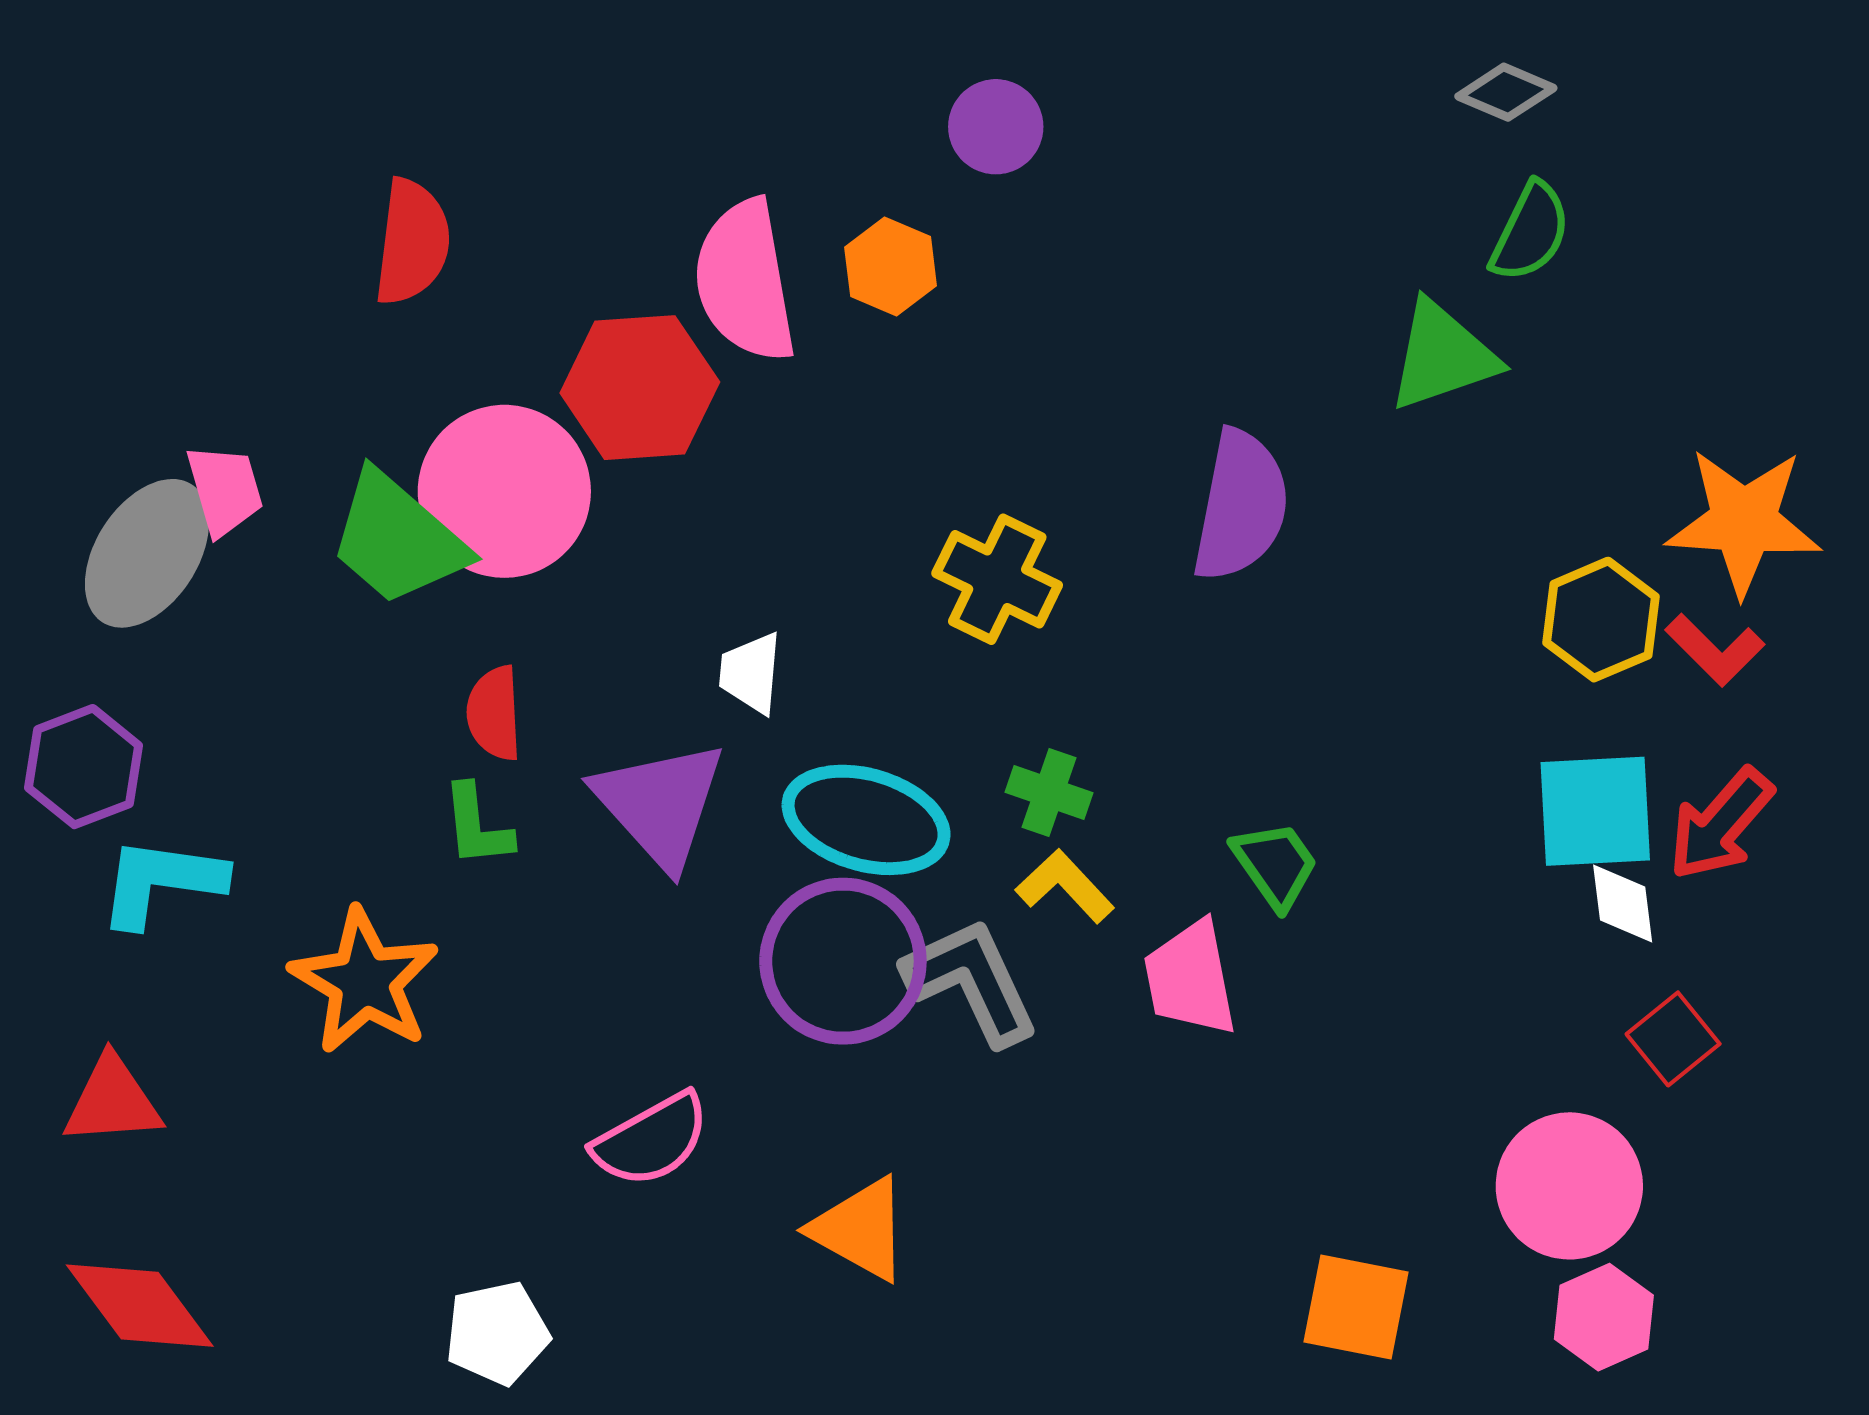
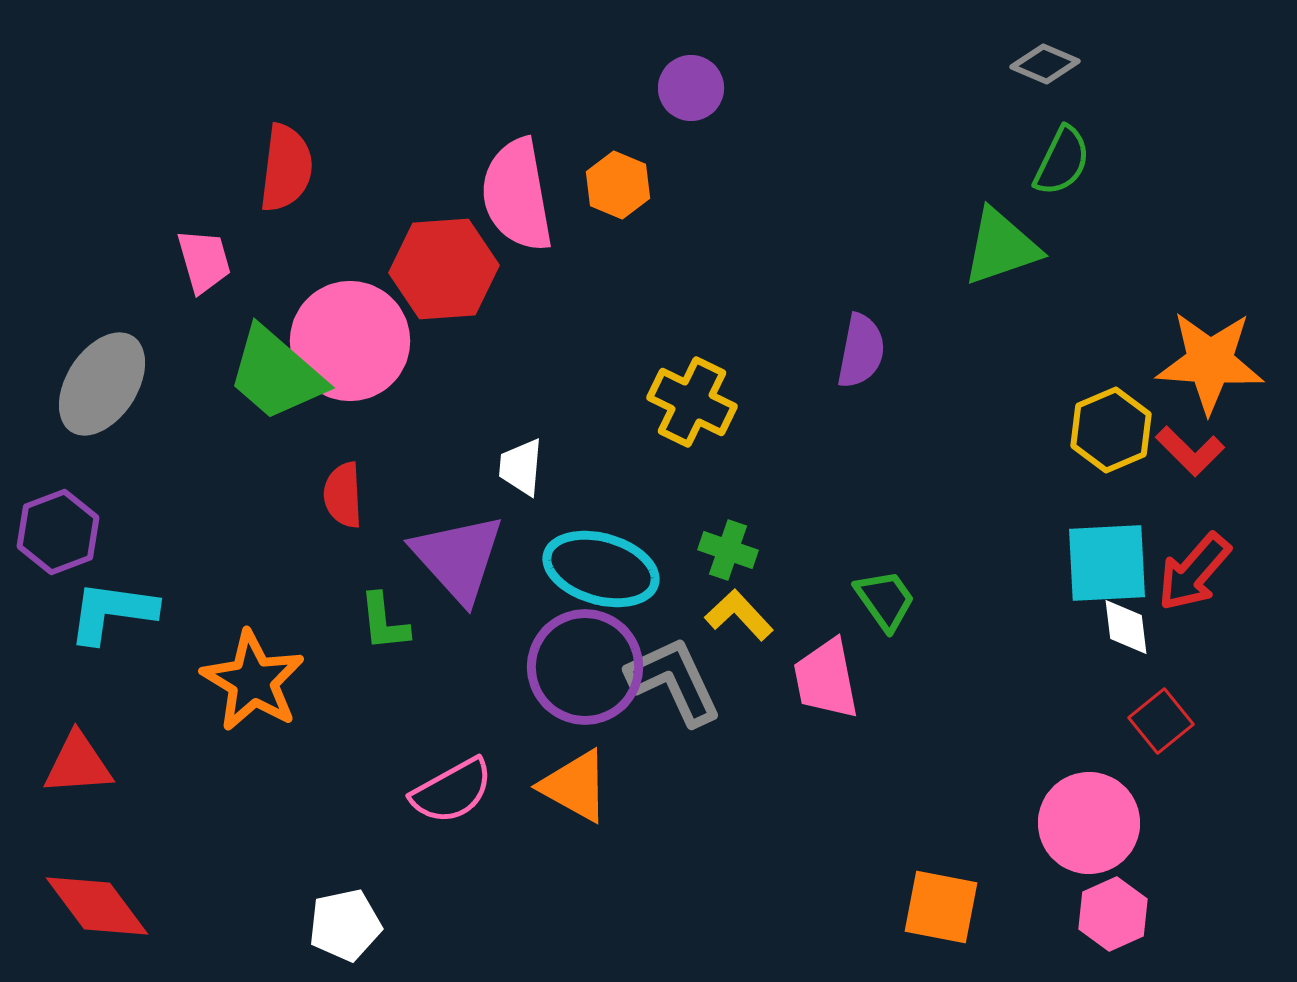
pink trapezoid: (225, 490) -> (204, 261), moved
purple semicircle: (1241, 506) -> (861, 351), size x0.7
green L-shape: (477, 826) -> (384, 622), moved
orange triangle: (860, 1229) -> (575, 786), moved

